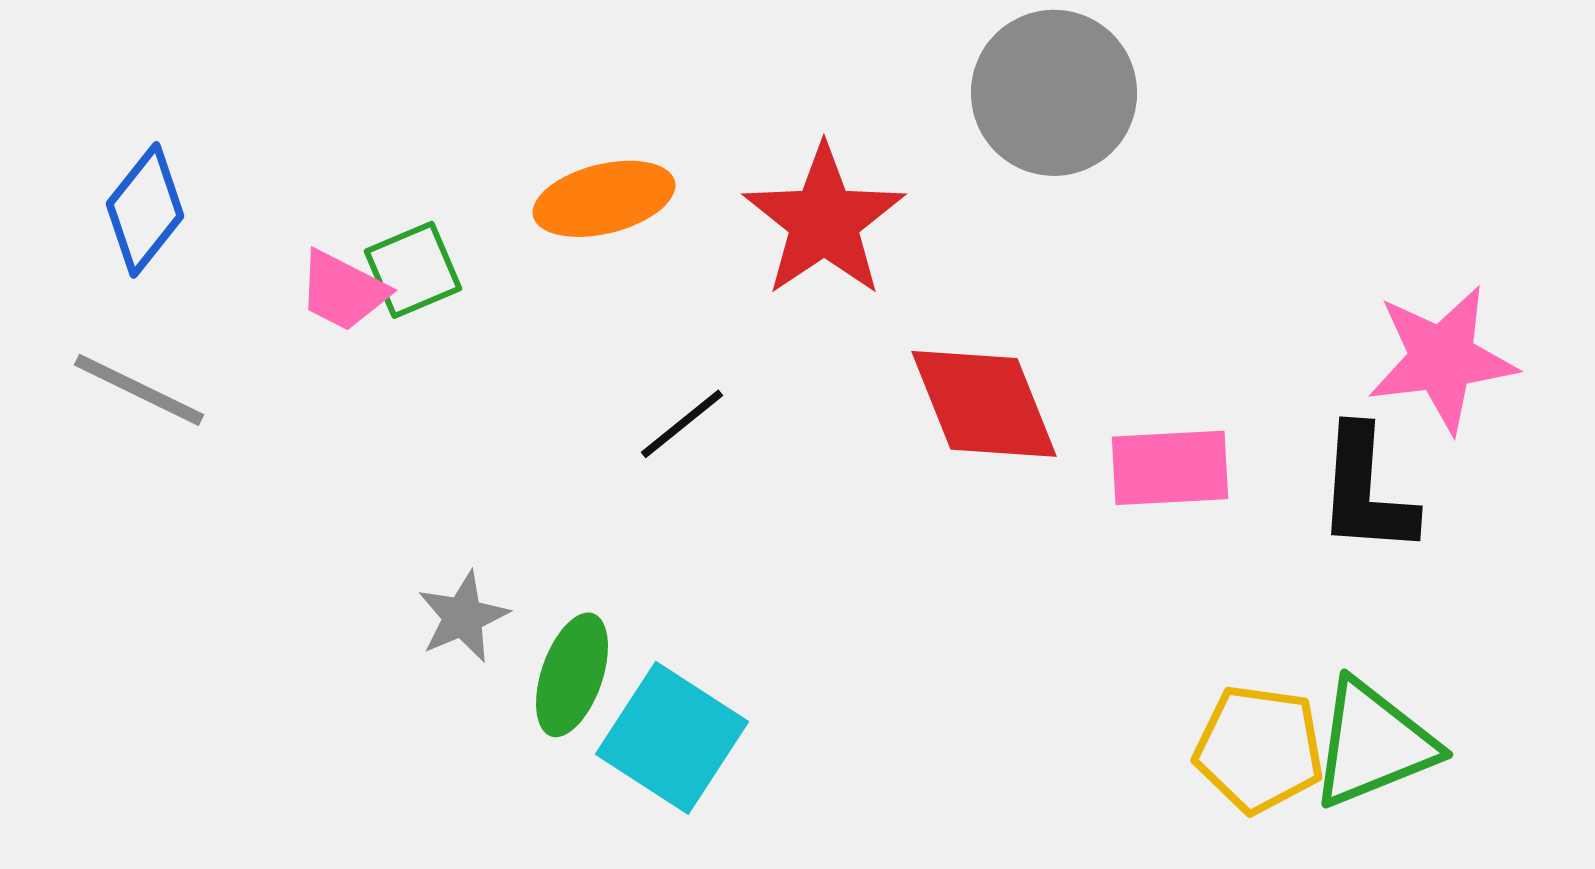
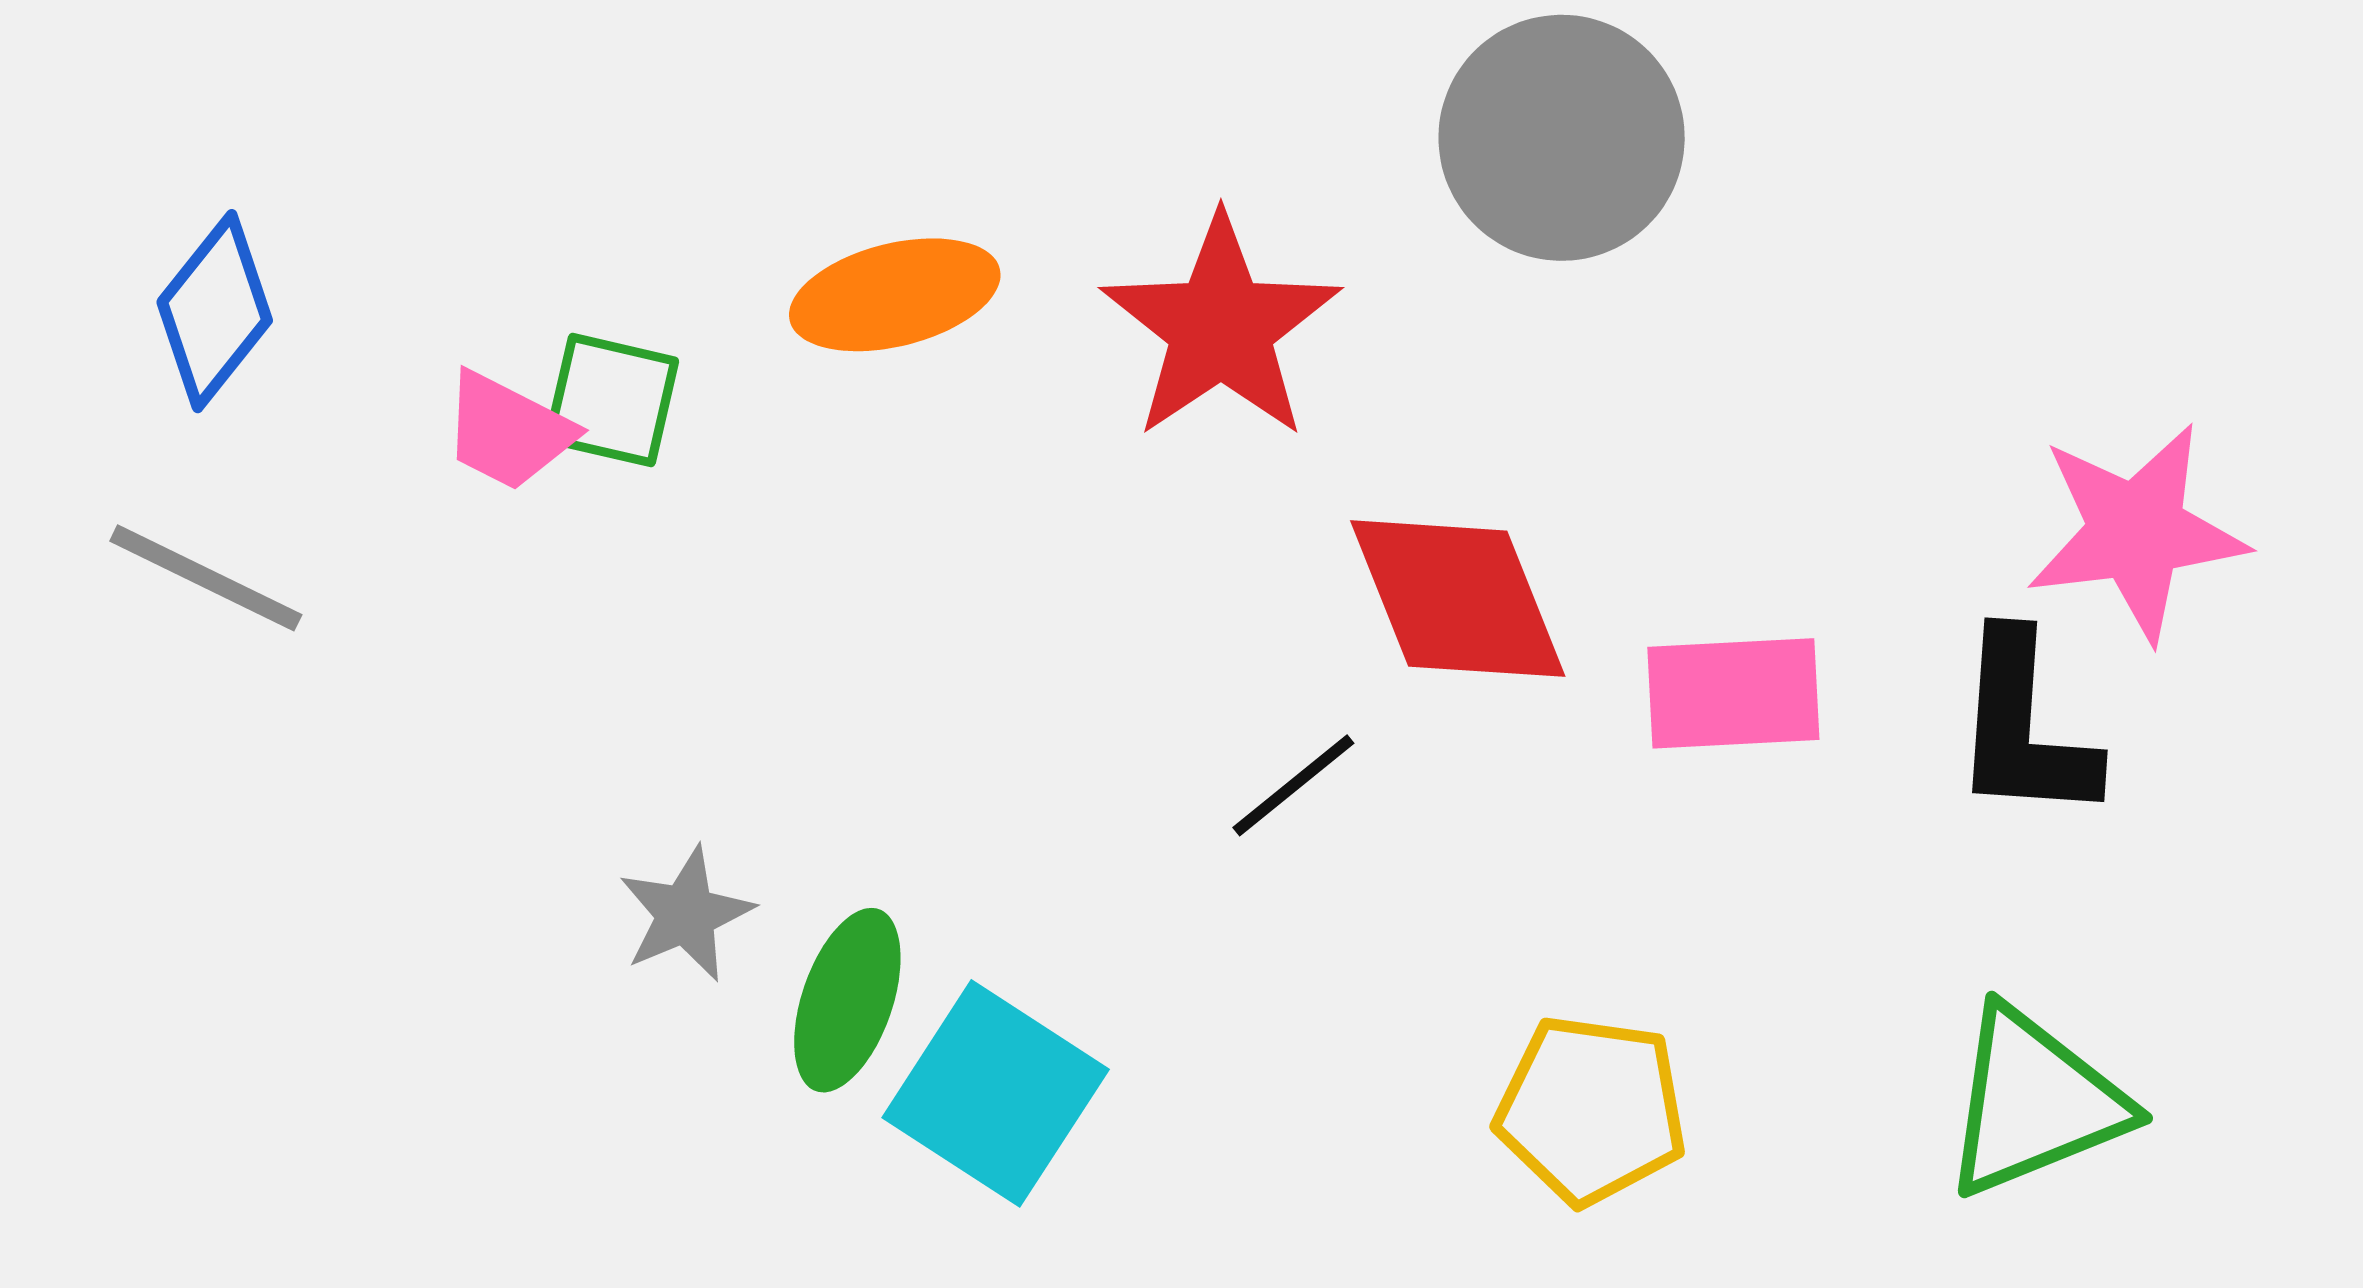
green square: (413, 270) -> (612, 400), turned 36
black line: (682, 424) -> (1293, 785), moved
yellow pentagon: (1259, 749) -> (1591, 1110), moved

